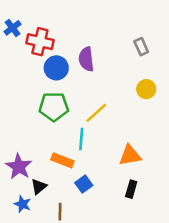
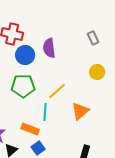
orange triangle: (130, 155) -> (80, 111), moved, turned -30
blue square: (84, 184) -> (38, 148), moved

